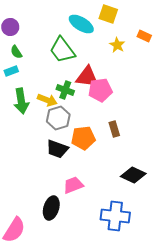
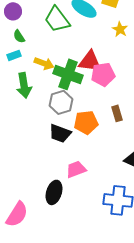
green trapezoid: (62, 50) -> (57, 19), moved
green cross: (65, 90) -> (68, 74), size x1.6
yellow arrow: (47, 100) -> (44, 63), moved

